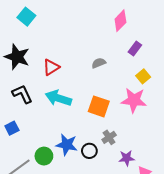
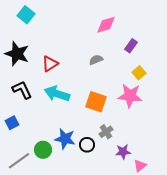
pink diamond: (120, 21) -> (106, 25), moved, turned 30

